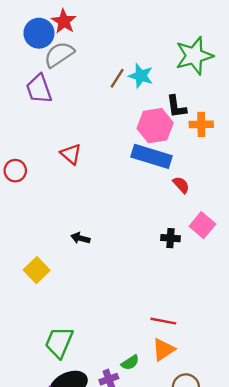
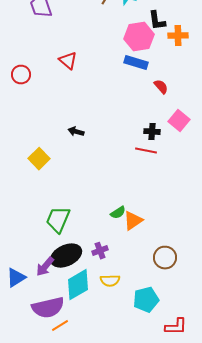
blue rectangle: (152, 156) -> (136, 63), size x0.7
red line: (163, 321) -> (146, 151), moved
orange triangle: (163, 350) -> (133, 221), moved
green semicircle: (130, 363) -> (118, 213), moved

